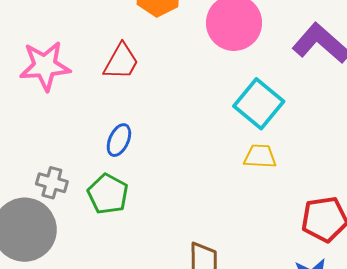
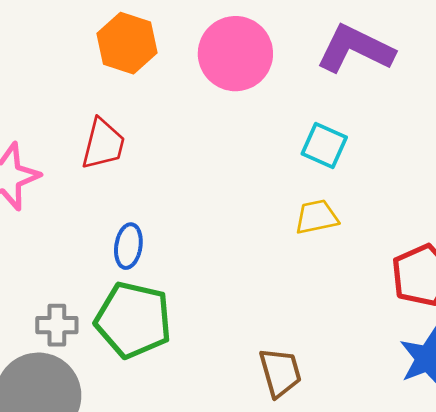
cyan square: (259, 104) -> (324, 145), moved, size x0.7
green pentagon: (108, 194) -> (133, 320), size x1.4

